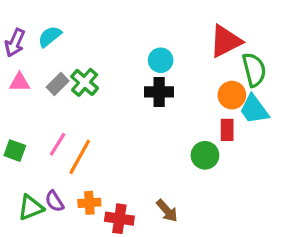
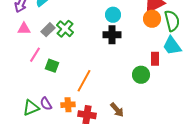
orange circle: (232, 95) -> (152, 19), moved
pink line: (58, 144) -> (35, 55), moved
green square: (15, 151) -> (52, 66), moved
orange line: (80, 157) -> (84, 81), moved

